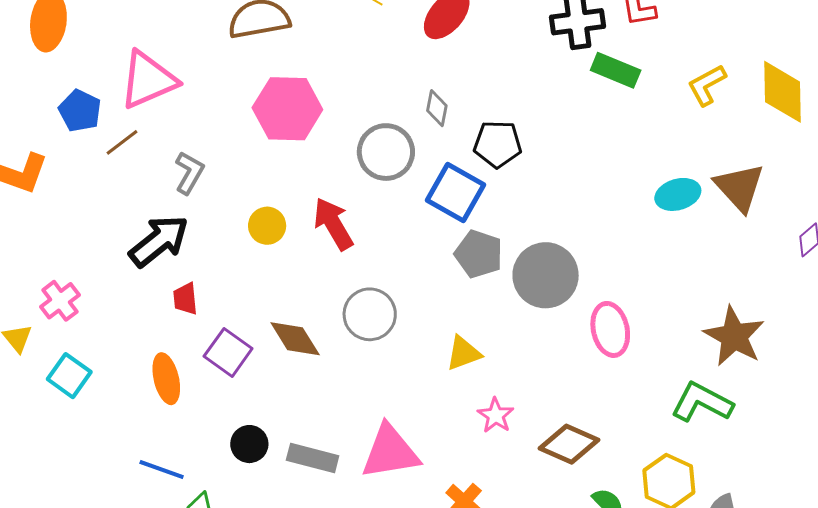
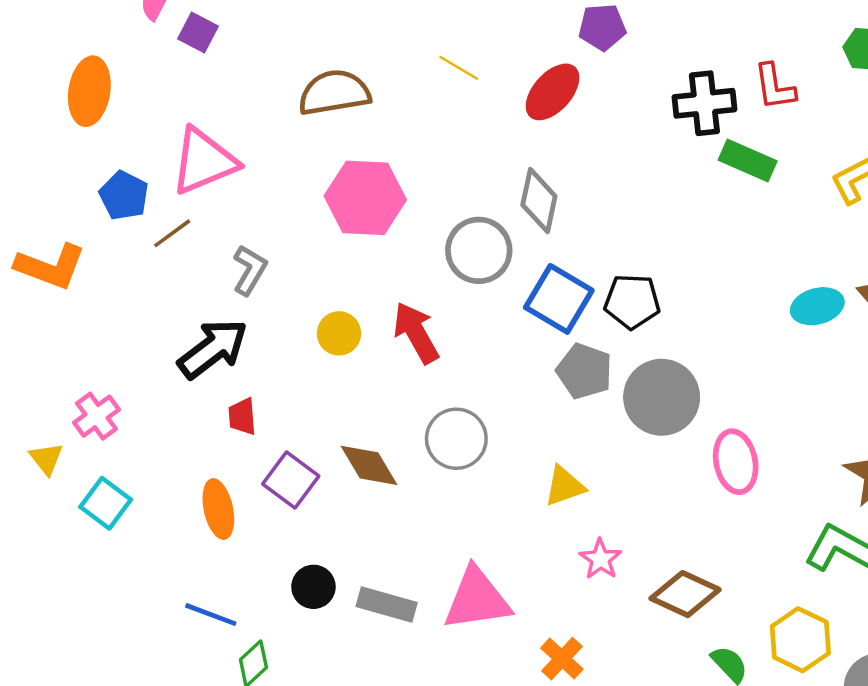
gray diamond: (437, 108) -> (539, 200), size x1.5
black pentagon: (498, 144) -> (632, 301), moved

